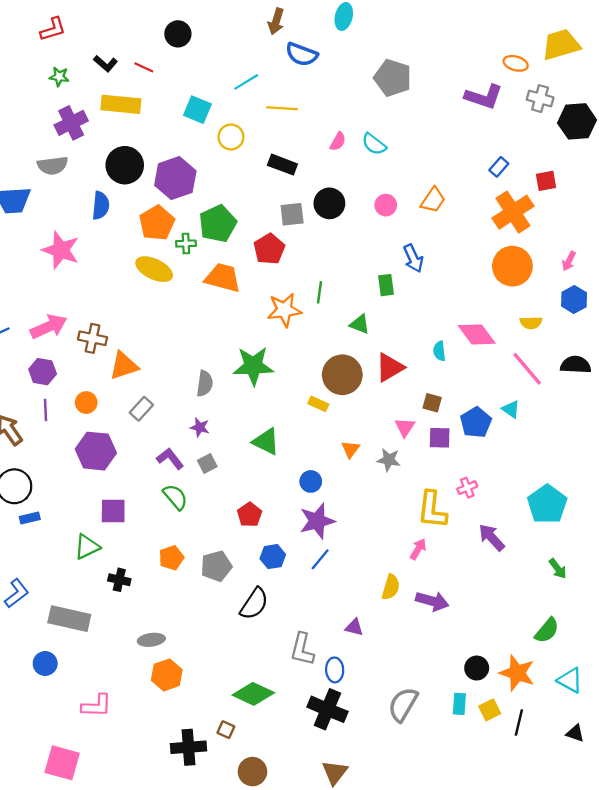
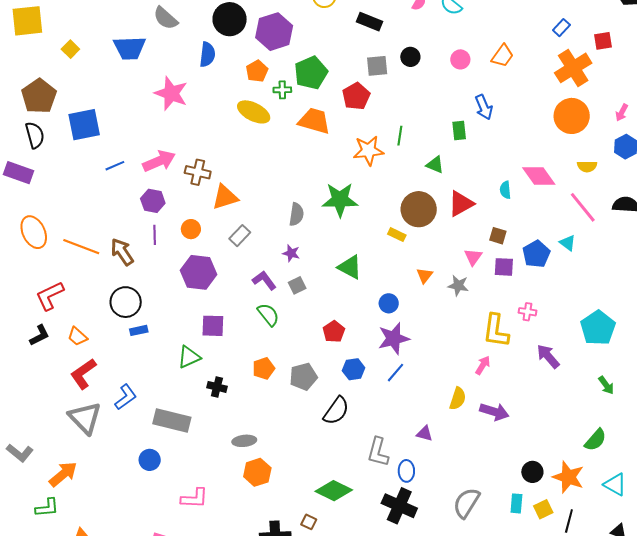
gray semicircle: (53, 166) -> (166, 18), turned 48
black circle: (329, 203) -> (410, 57), size x0.7
orange pentagon: (157, 223) -> (257, 71), size x0.7
pink cross: (467, 488) -> (527, 312), turned 30

